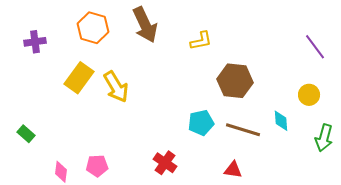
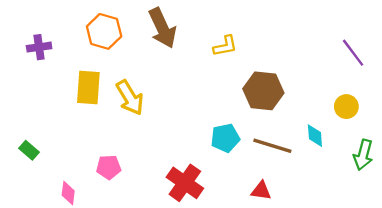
yellow rectangle: (79, 78) -> (88, 87), turned -32
red cross: (165, 163) -> (185, 183), size x1.4
pink pentagon: (97, 166) -> (109, 167), moved

